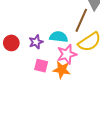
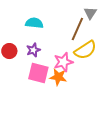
cyan semicircle: (59, 37) -> (34, 23), moved
pink square: (41, 66) -> (38, 73), size x1.5

